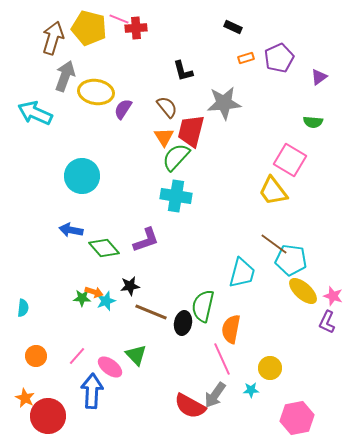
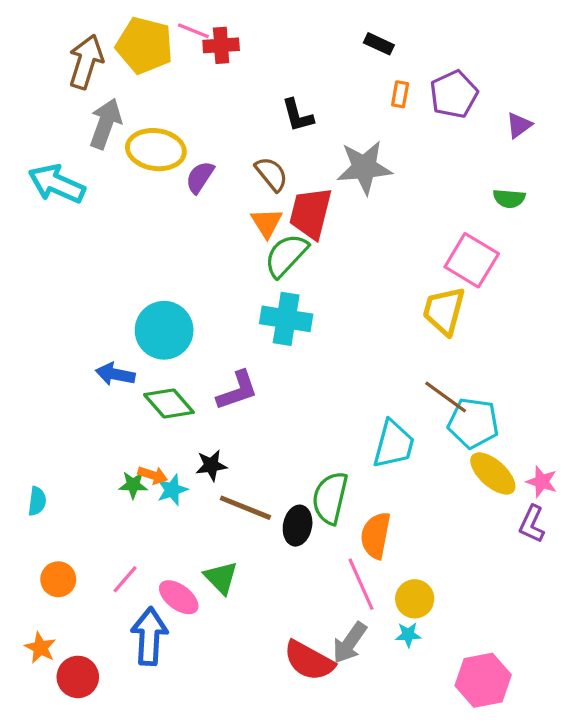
orange rectangle: (246, 58) -> (400, 94), turned -63
cyan circle: (82, 176) -> (164, 330), moved
yellow trapezoid: (273, 191) -> (444, 311), turned 52
yellow circle: (270, 368) -> (415, 599), moved
red circle: (48, 416) -> (78, 677), size x0.7

